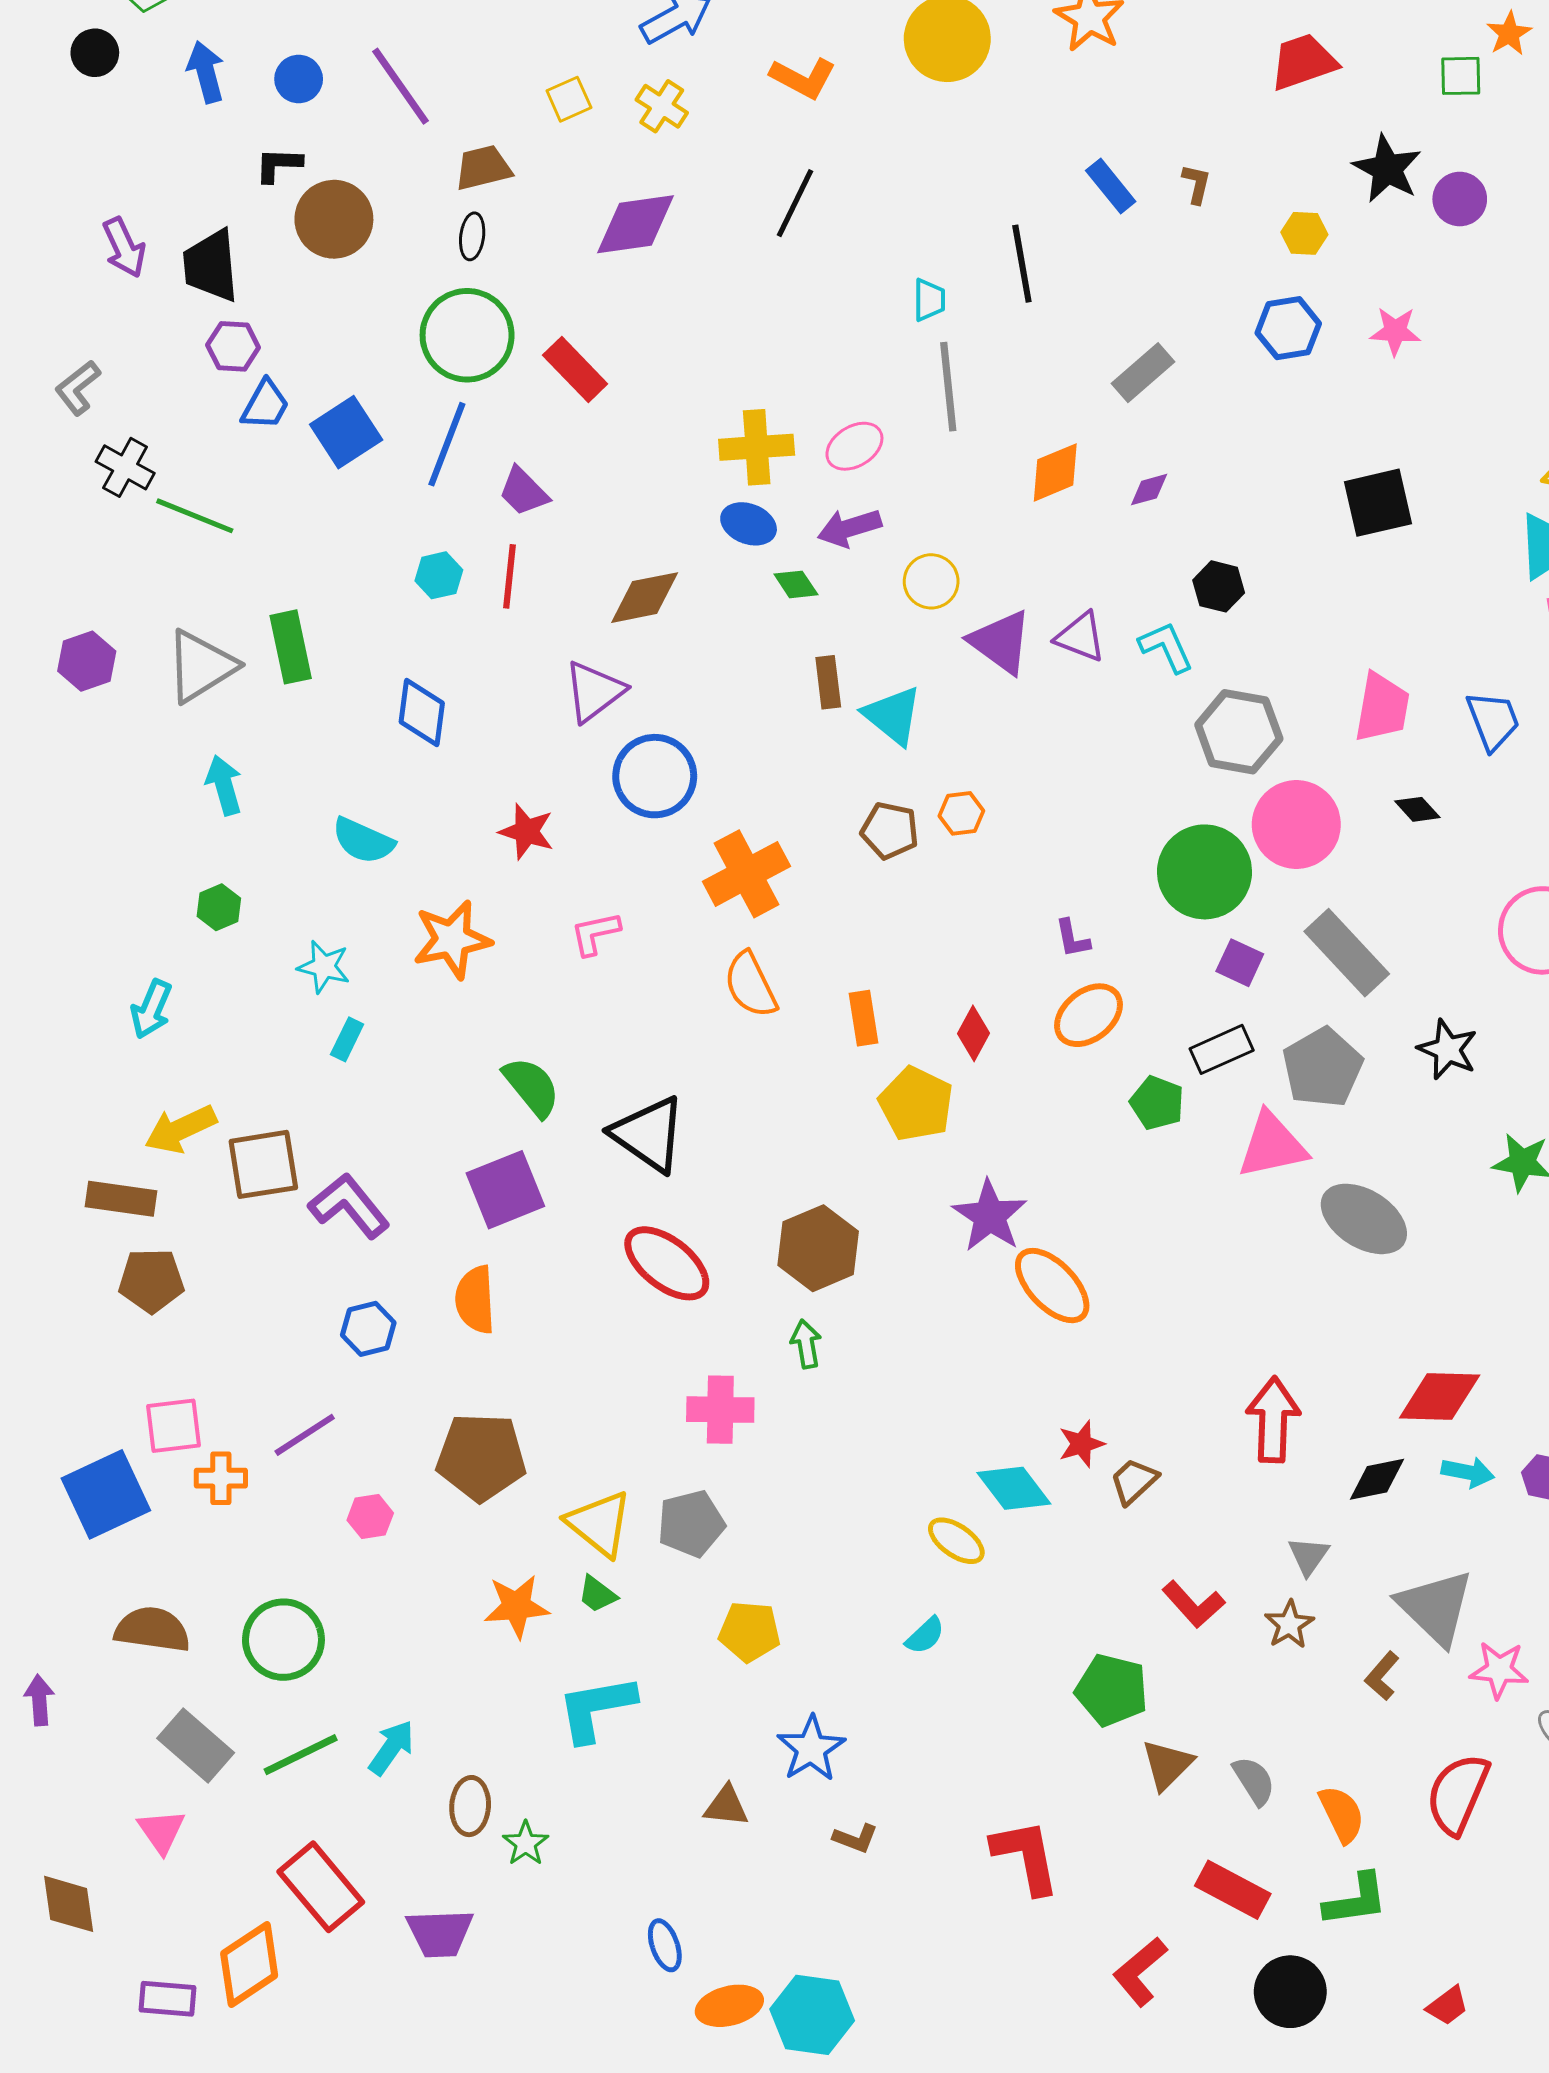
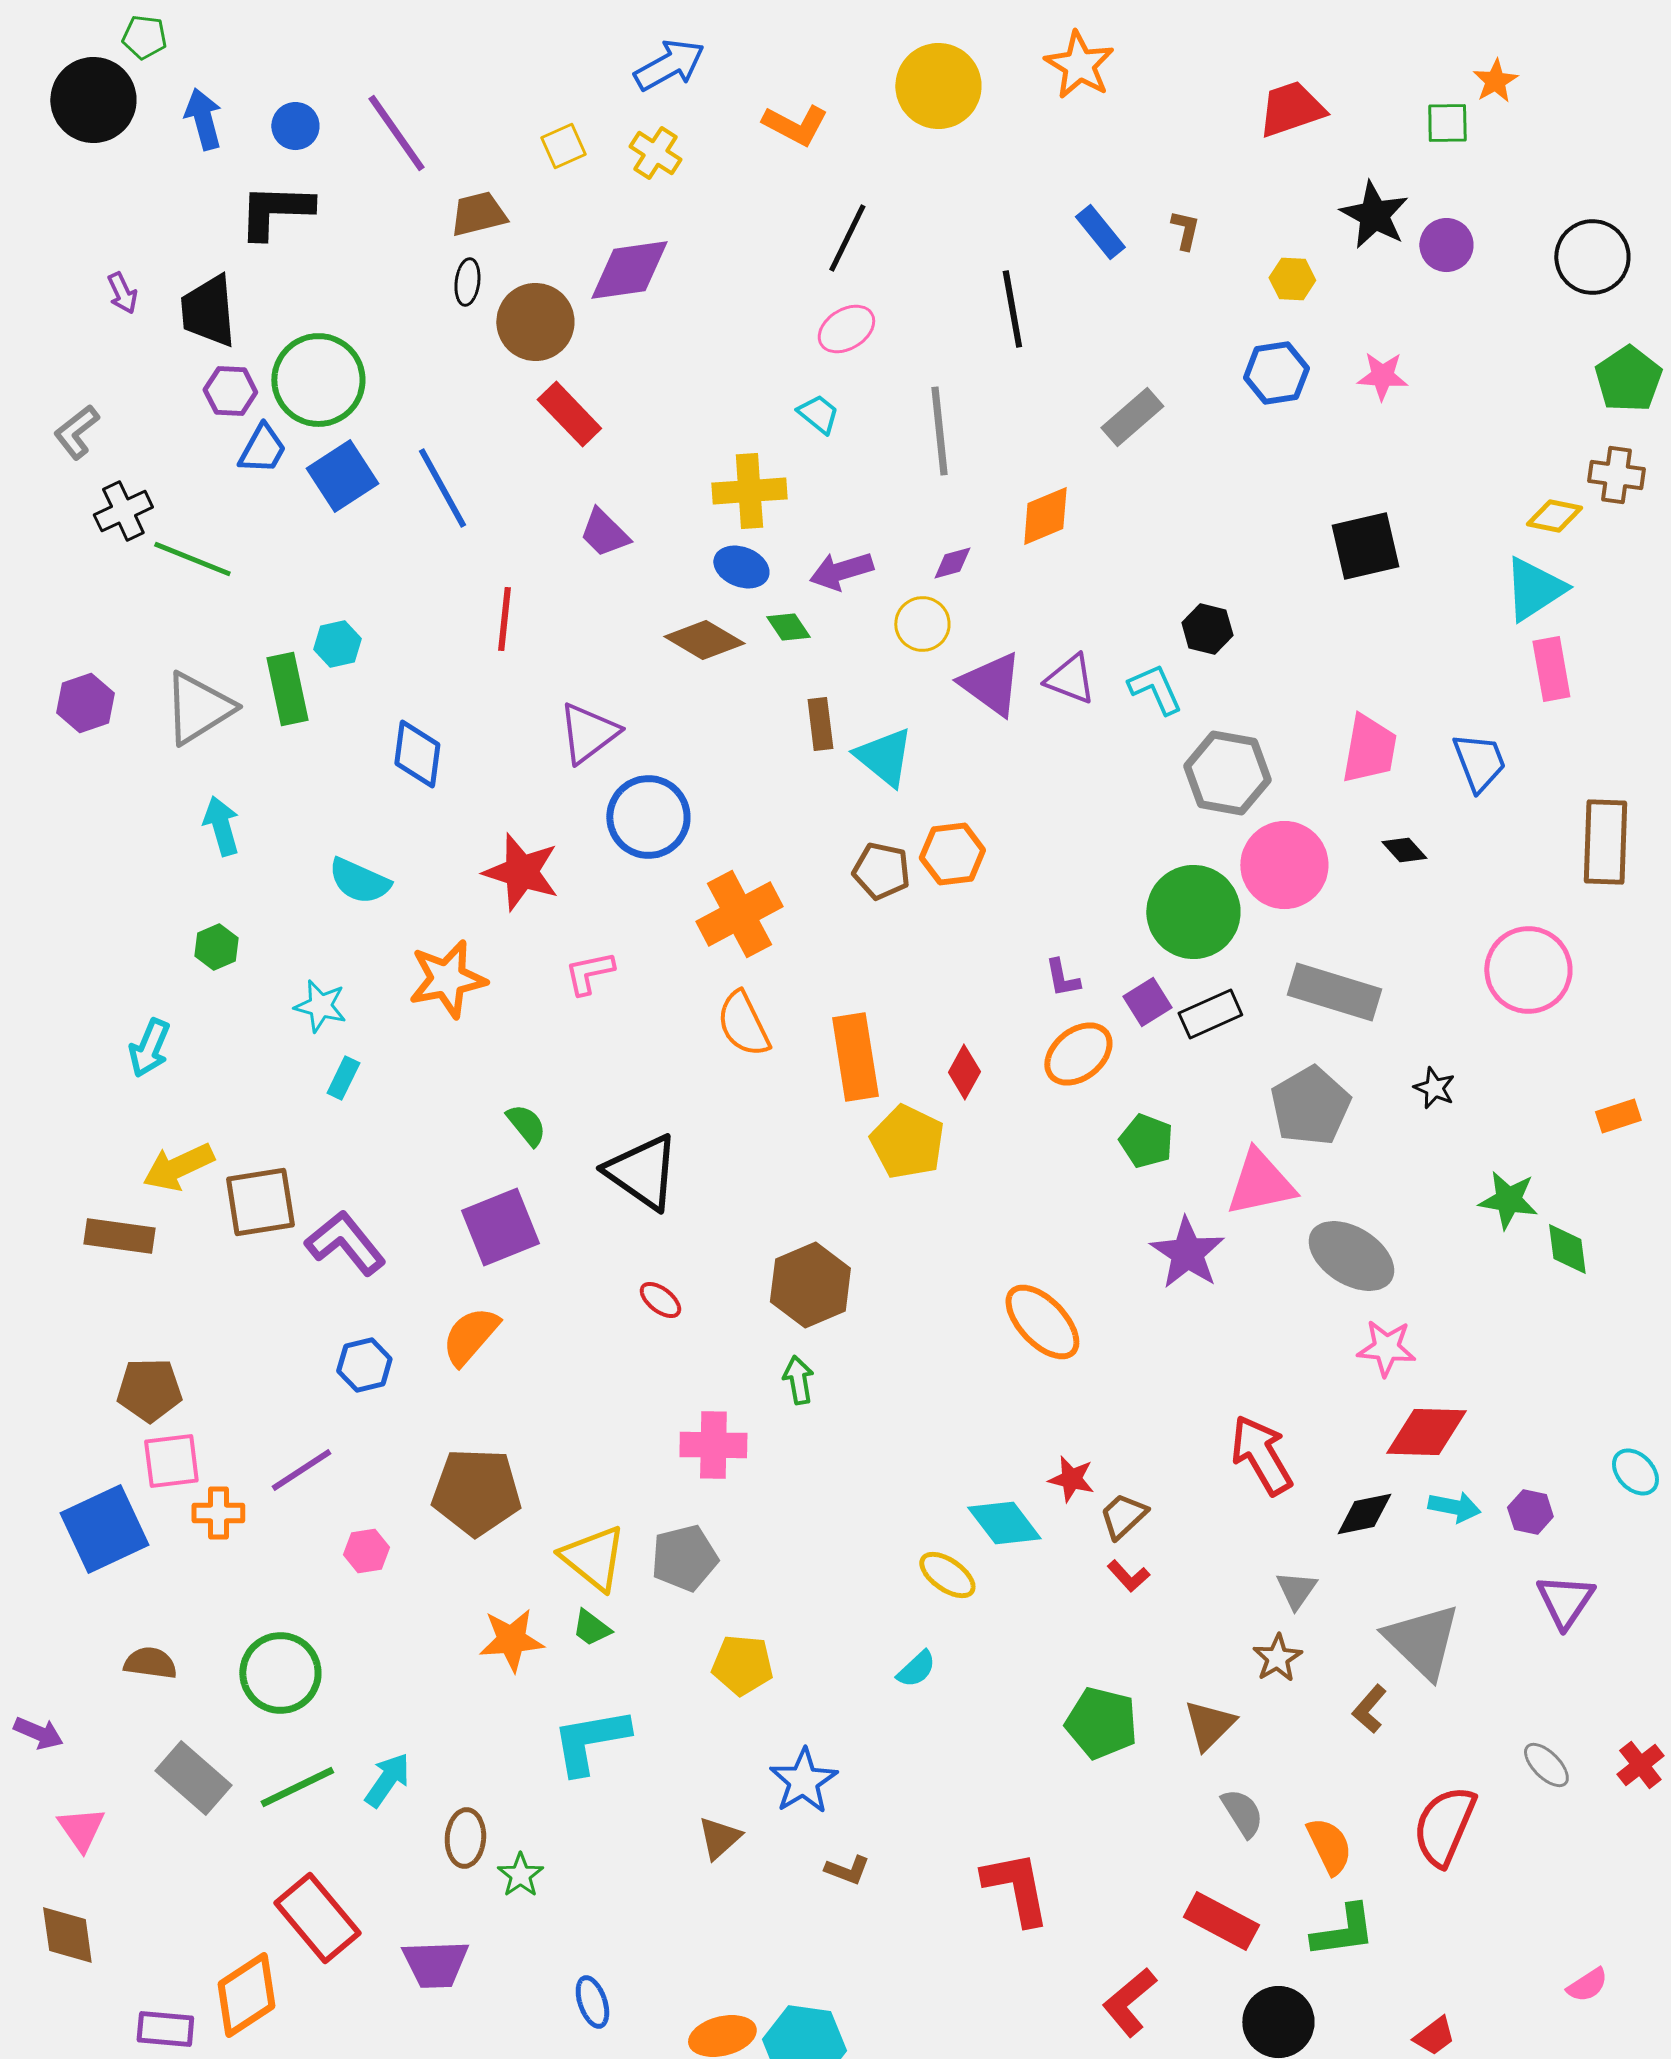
black circle: (95, 53) -> (93, 100), size x1.8
black L-shape: (278, 165) -> (275, 211), size x1.6
black line: (795, 203) -> (847, 238), moved
brown circle: (334, 219) -> (535, 322), moved
purple arrow: (124, 247) -> (122, 293), size x0.7
cyan trapezoid: (929, 300) -> (818, 414), moved, turned -51
green circle: (467, 335) -> (318, 380), moved
blue line: (447, 444) -> (442, 488), turned -50
pink ellipse: (854, 446) -> (846, 329), moved
black cross: (125, 467) -> (123, 511), turned 36
purple diamond: (1149, 490) -> (952, 563), moved
purple trapezoid: (524, 492) -> (604, 533), moved
cyan hexagon: (439, 575) -> (337, 644), moved
brown diamond: (645, 598) -> (704, 640), moved, turned 42
orange hexagon: (961, 813) -> (952, 854), size x1.4
red star: (527, 832) -> (521, 872), size x1.4
gray rectangle: (1347, 953) -> (1334, 992), turned -30
purple square: (1240, 963) -> (1147, 1002), moved, turned 33
orange rectangle: (864, 1018) -> (855, 1057), size x1.6
black rectangle: (1222, 1049) -> (1210, 1014), moved
black star: (1448, 1049) -> (1434, 1088), size x0.7
green semicircle: (532, 1087) -> (526, 1125), size x0.7
purple star: (990, 1216) -> (1187, 1253), moved
red ellipse: (667, 1263) -> (660, 1300), size x0.5
brown pentagon: (151, 1280) -> (149, 1390), moved
orange semicircle: (475, 1300) -> (470, 1336), turned 44
red arrow: (1273, 1420) -> (1261, 1455), turned -32
red star: (1081, 1444) -> (1071, 1479), turned 30
red L-shape: (1193, 1604) -> (1128, 1576), moved, size x0.7
brown semicircle: (152, 1630) -> (150, 1663), size x0.7
pink star: (1499, 1670) -> (1386, 1348), moved
purple arrow: (39, 1700) -> (38, 1733), turned 117
brown triangle: (1167, 1765) -> (1209, 1725), moved
brown triangle: (726, 1806) -> (719, 1838), turned -48
pink triangle: (161, 1831) -> (81, 1829), moved
blue ellipse: (665, 1945) -> (592, 2002), moved

